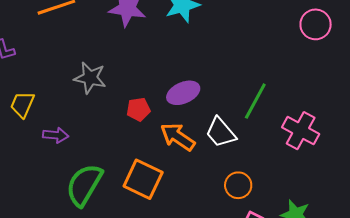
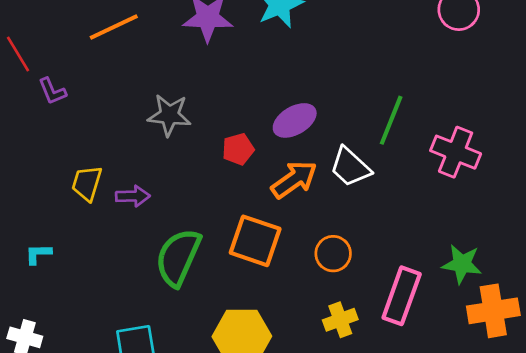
yellow trapezoid: (22, 105) -> (87, 183), moved
orange arrow: (178, 137) -> (294, 180), turned 117
orange circle: (238, 185) -> (333, 254), moved

